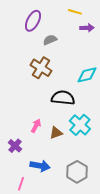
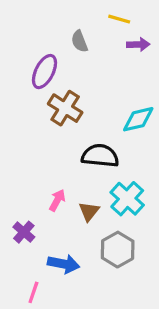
purple ellipse: (33, 21) -> (45, 72), moved
gray semicircle: (50, 40) -> (79, 41), moved, turned -88
brown triangle: (56, 133) -> (89, 211), turned -32
gray hexagon: (77, 172) -> (118, 250), moved

